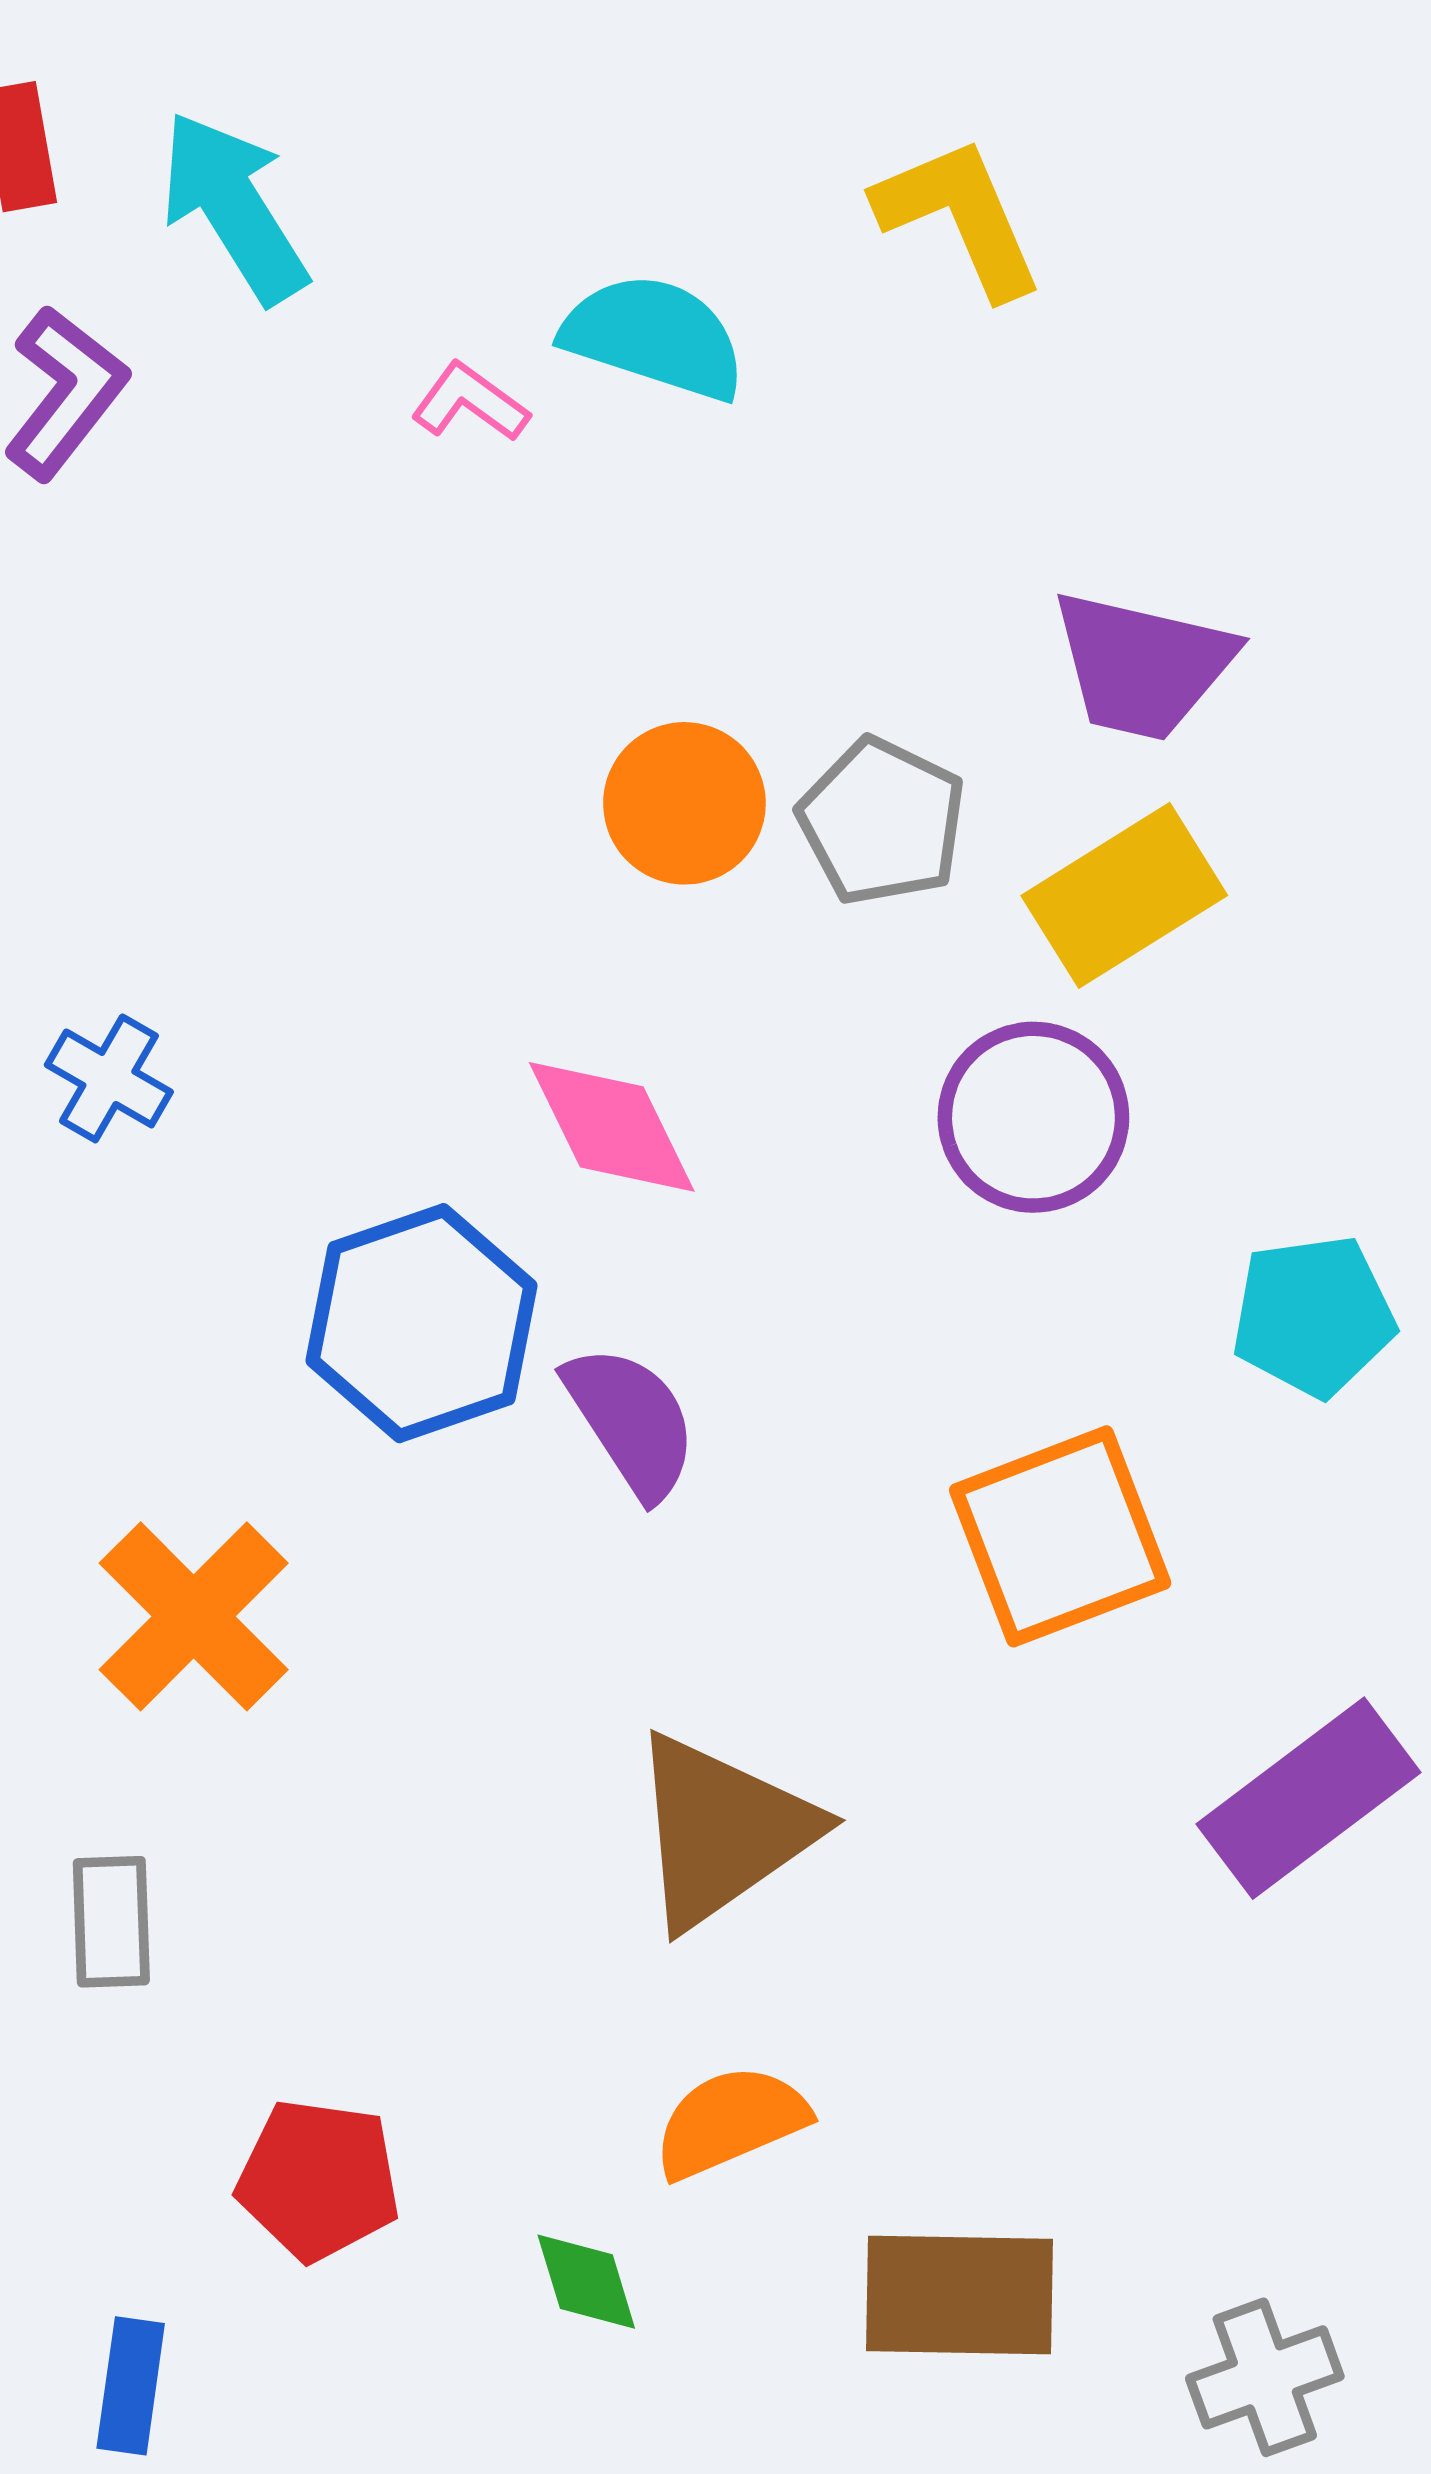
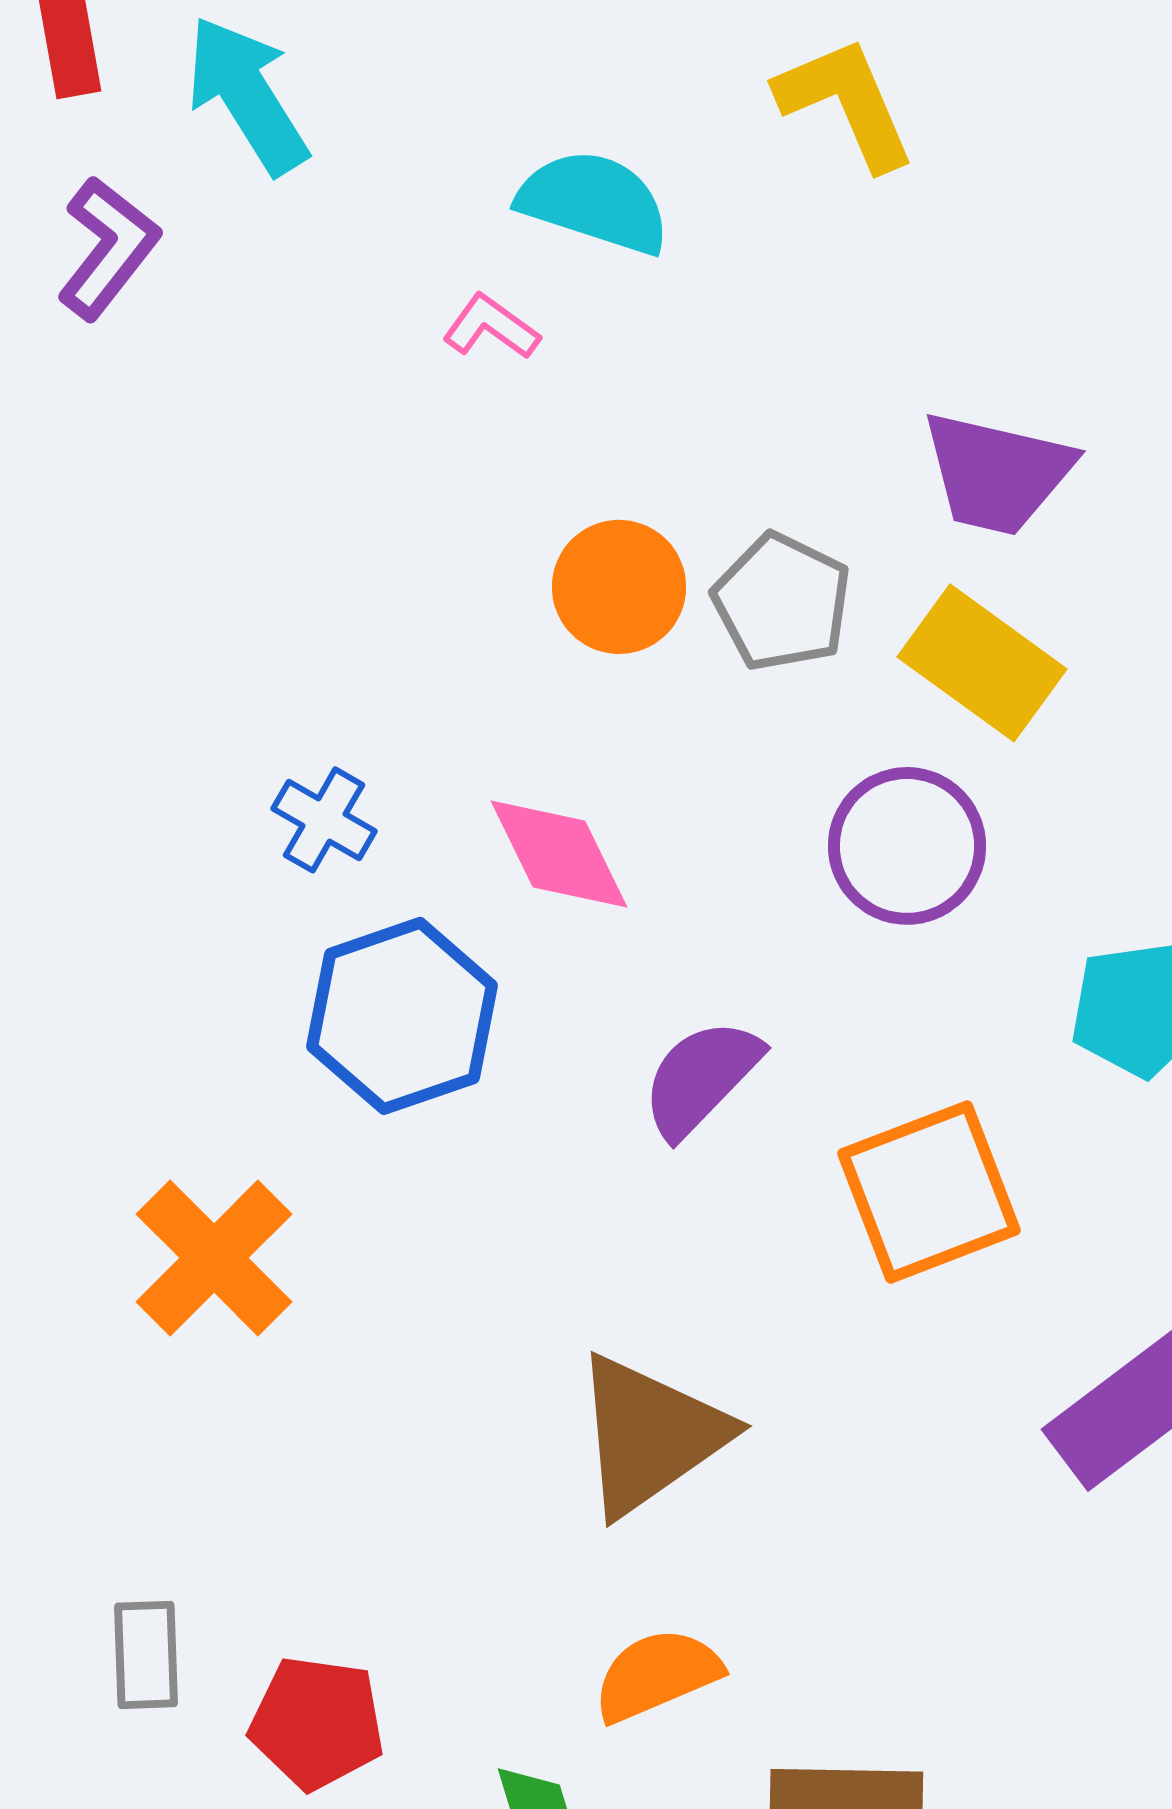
pink L-shape: (470, 402) -> (491, 327), moved
yellow rectangle: (1124, 895) -> (982, 663), turned 68
blue cross: (109, 1078) -> (324, 820), moved
purple semicircle: (631, 1421) -> (701, 1078), moved, turned -103
gray rectangle: (111, 1922) -> (146, 1655), moved

